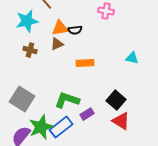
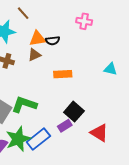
green L-shape: (67, 100) -> (24, 104), moved
black square: (116, 100) -> (74, 112), moved

